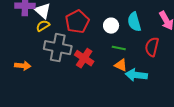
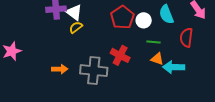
red pentagon: (77, 22) -> (122, 17), moved
gray cross: (58, 48) -> (94, 71), moved

